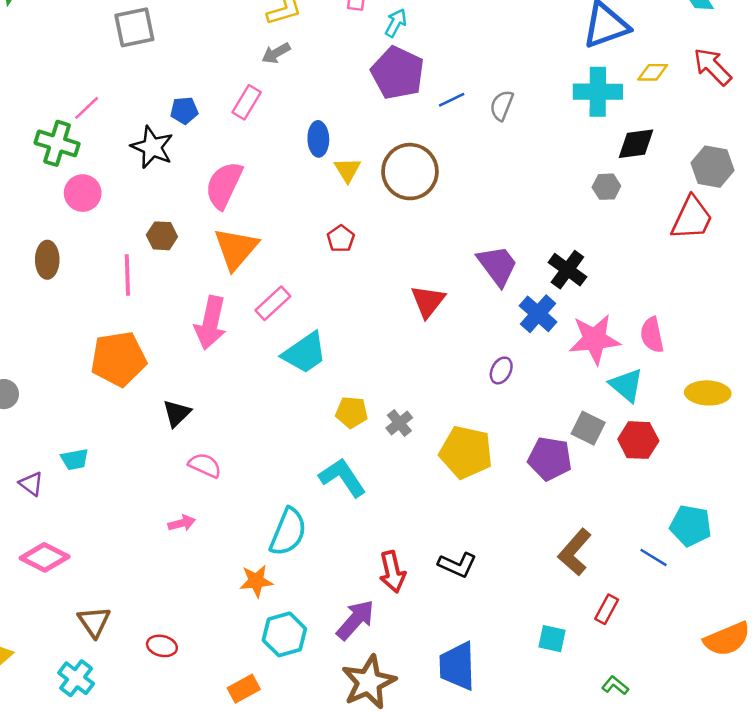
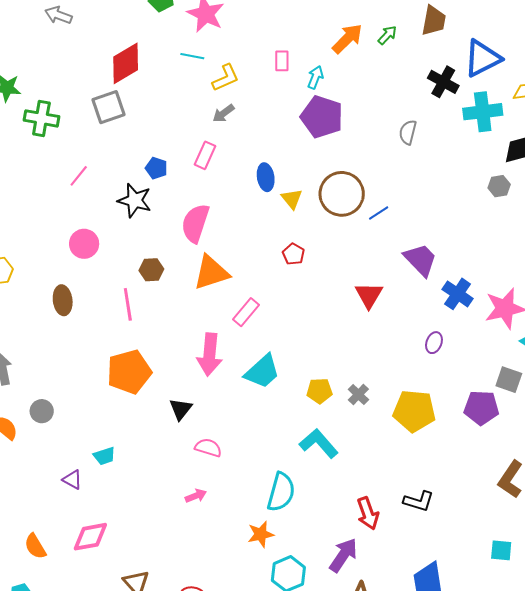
blue line: (452, 100) -> (379, 213), moved
blue pentagon: (184, 111) -> (156, 168), turned 30
green cross: (57, 143) -> (41, 118), moved
orange triangle: (236, 249) -> (211, 273), turned 39
black cross: (567, 270) -> (443, 82), moved
pink arrow: (211, 323) -> (209, 355), moved
cyan trapezoid: (305, 353) -> (262, 371), moved
pink diamond: (45, 557) -> (90, 537), turned -30

